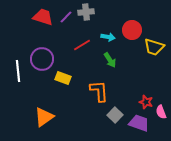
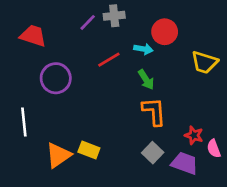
red trapezoid: (43, 17) -> (33, 36), moved
red circle: (132, 30) -> (165, 32), moved
white line: (18, 71) -> (24, 122), moved
yellow rectangle: (63, 78) -> (89, 150), moved
orange L-shape: (99, 91) -> (154, 111), moved

